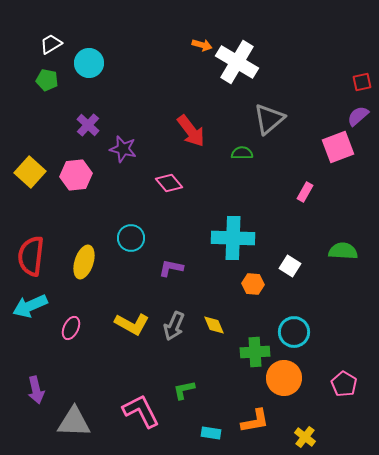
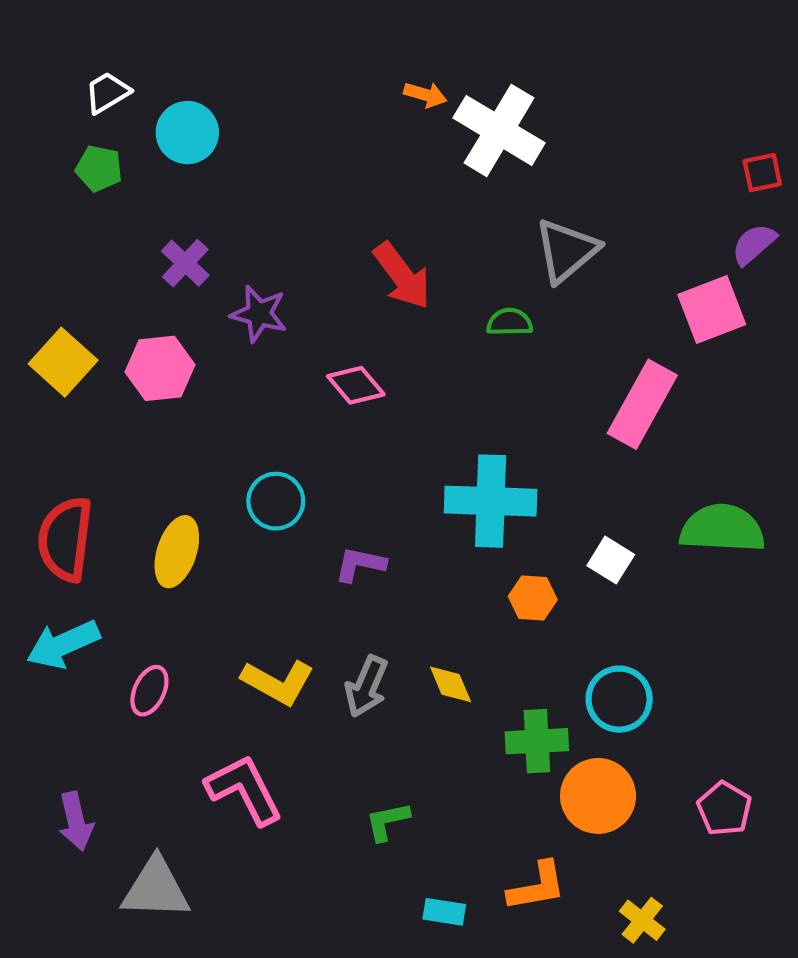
pink rectangle: (305, 192) -> (642, 404), size x2.0
green semicircle: (343, 251) -> (722, 528), size x1.4
pink L-shape: (141, 411) -> (244, 790), moved

